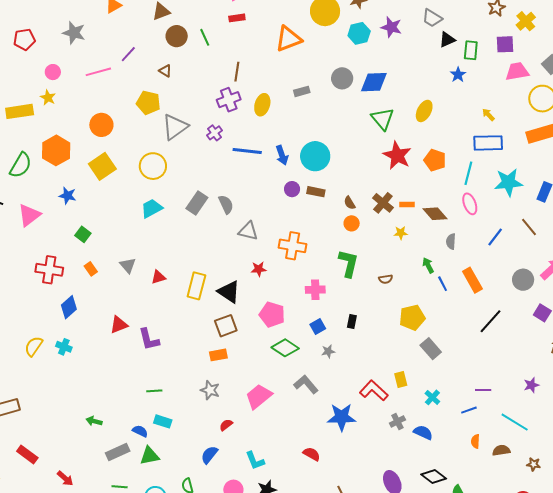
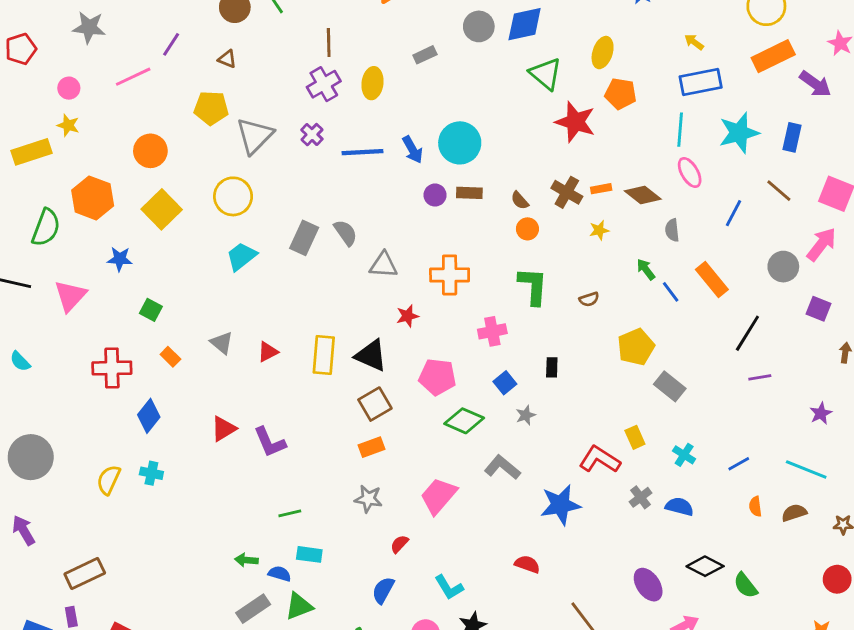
orange pentagon: (435, 160) -> (621, 94), moved
purple line: (483, 390) -> (760, 377), moved
green arrow: (94, 421) -> (246, 560), moved

